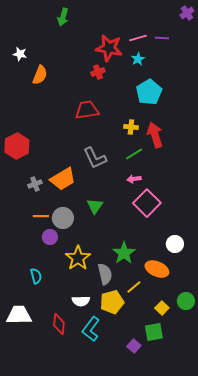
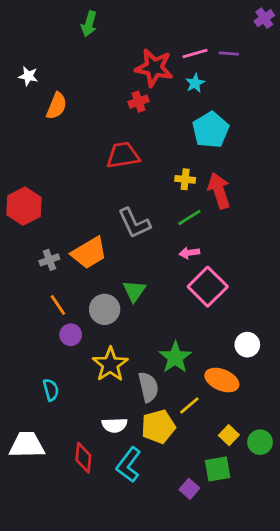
orange line: (41, 216) -> (58, 305), turned 56
gray circle: (63, 218) -> (105, 309), moved
green circle: (186, 301) -> (260, 442), moved

